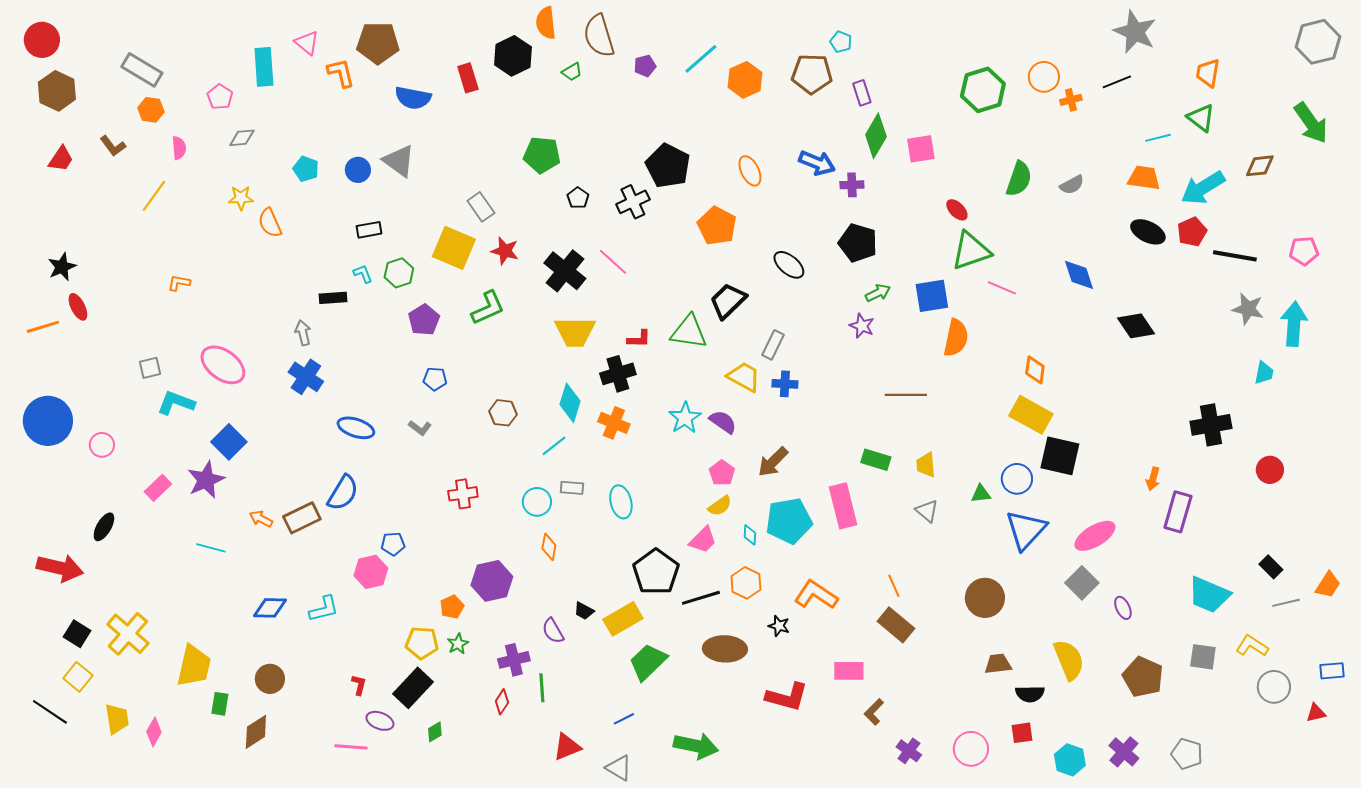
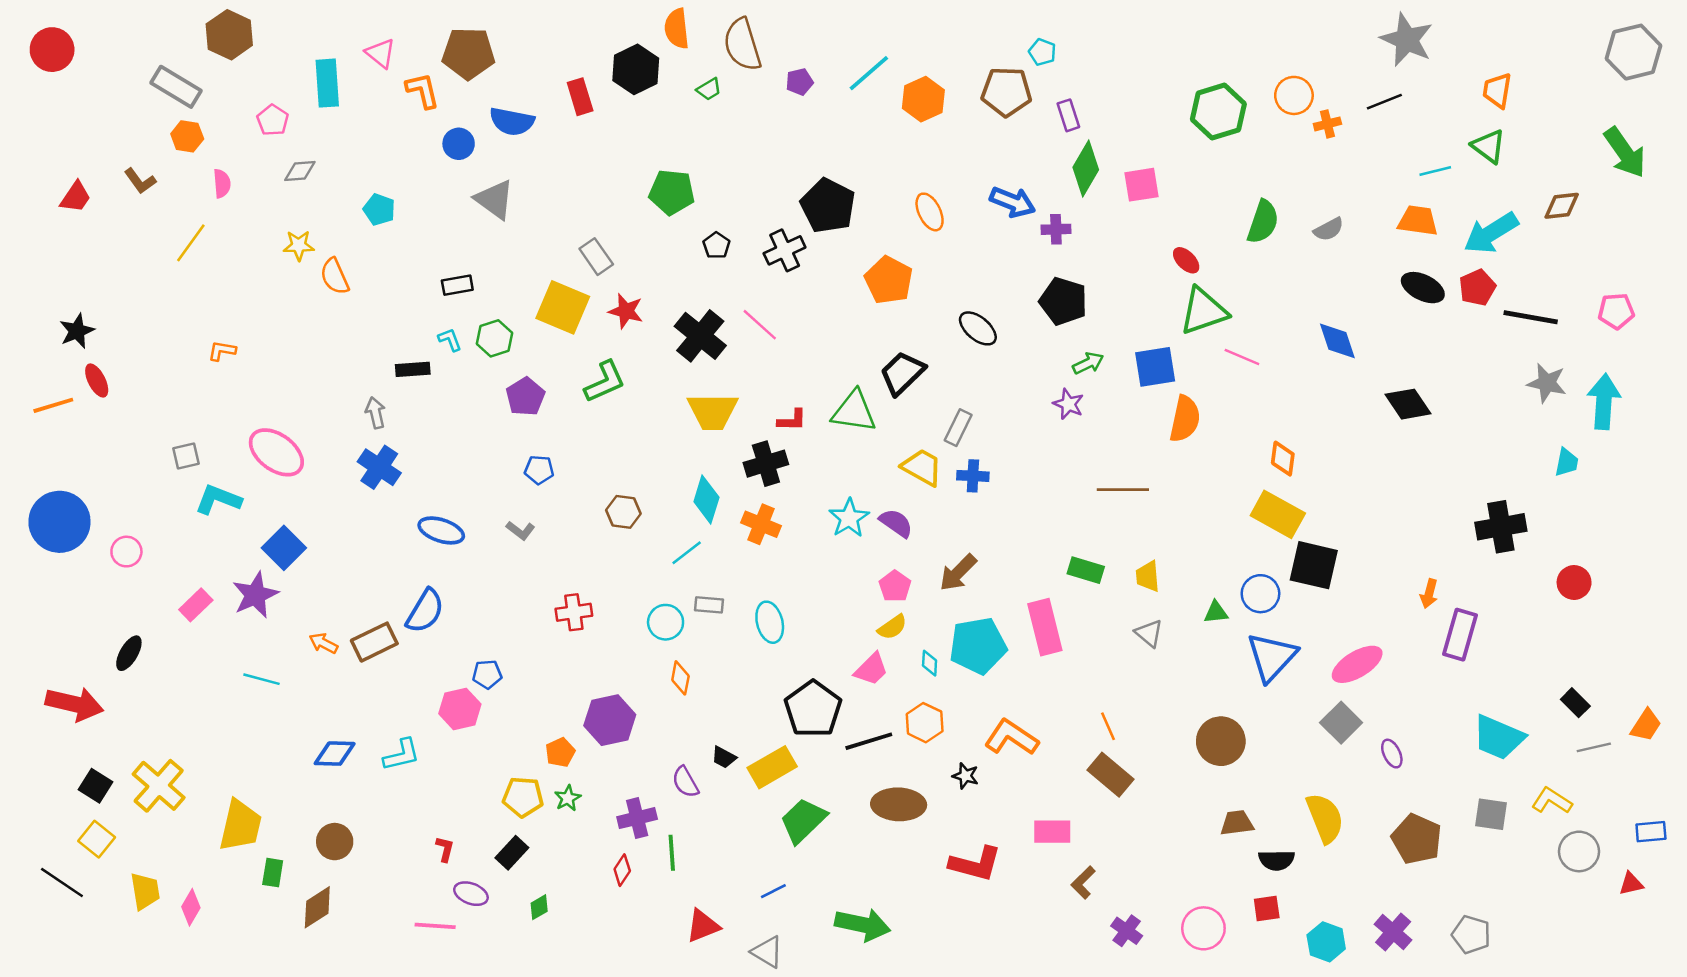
brown hexagon: (57, 91) -> (229, 35), moved
blue circle: (358, 170) -> (459, 144), moved
black rectangle: (413, 688) -> (512, 853), size x0.7

